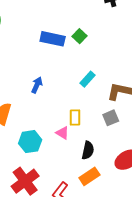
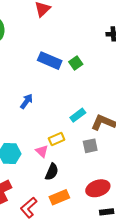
cyan rectangle: (87, 79) -> (78, 115), moved
yellow rectangle: (75, 118) -> (57, 139), turned 56
black semicircle: (88, 150) -> (52, 172), moved

